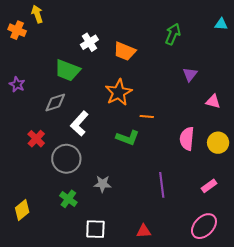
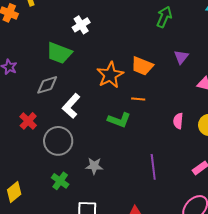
orange trapezoid: (125, 51) -> (142, 66), moved
pink semicircle: (187, 139) -> (178, 121), size x0.7

